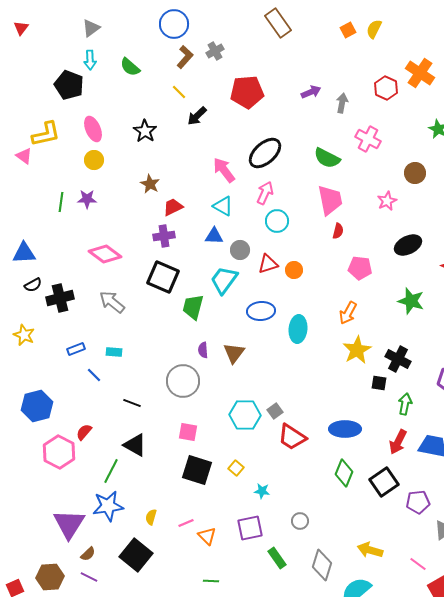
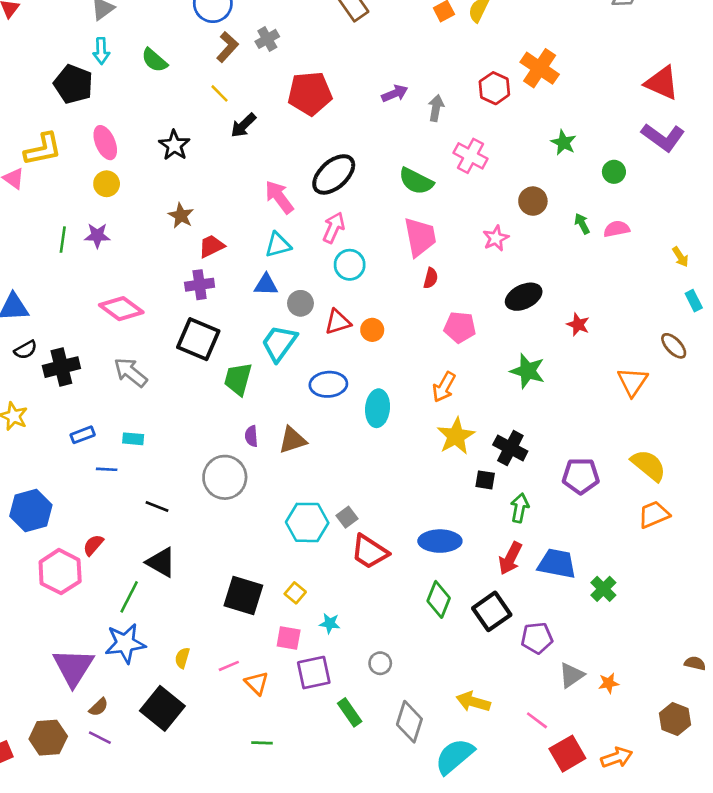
cyan triangle: (223, 206) -> (278, 245), turned -45
brown triangle: (234, 353) -> (293, 440), turned 35
blue line: (94, 375) -> (107, 469), turned -42
pink square: (188, 432) -> (289, 638), moved

